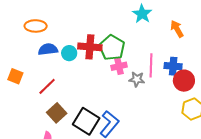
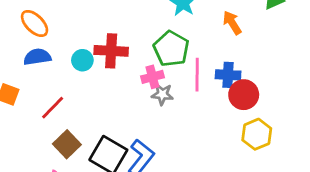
orange ellipse: (36, 26) -> (35, 23), turned 45
green pentagon: (112, 48) -> (171, 49), moved
blue semicircle: (48, 49) -> (37, 57), moved
gray star: (137, 79) -> (162, 94), moved

